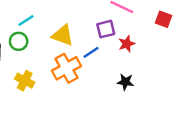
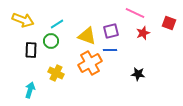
purple square: (106, 29) -> (111, 31), moved
red star: (127, 44) -> (143, 33), moved
blue line: (91, 52) -> (110, 50), turned 32

